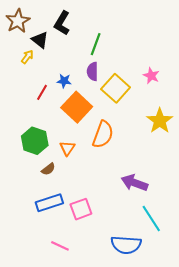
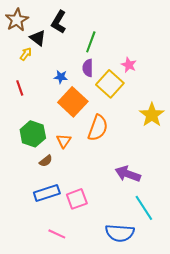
pink star: (151, 76) -> (129, 65), moved
red line: (42, 92) -> (20, 88), moved, turned -49

